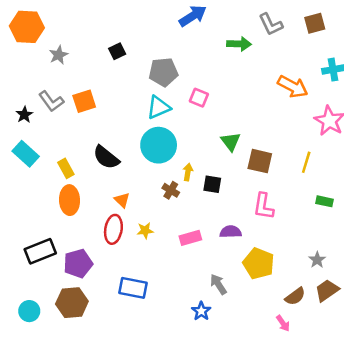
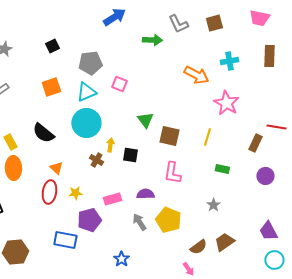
orange square: (84, 101) -> (51, 87), moved
gray star: (317, 260) -> (213, 205), moved
purple pentagon: (78, 263) -> (89, 220), moved
gray arrow: (218, 284) -> (139, 222), moved

